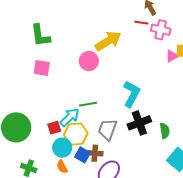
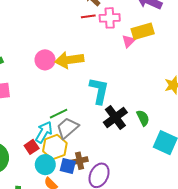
yellow arrow: (108, 41) -> (69, 60), moved, turned -140
pink circle: (89, 61) -> (45, 60), moved
gray trapezoid: (107, 129) -> (67, 128), moved, turned 45

